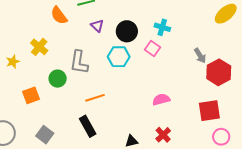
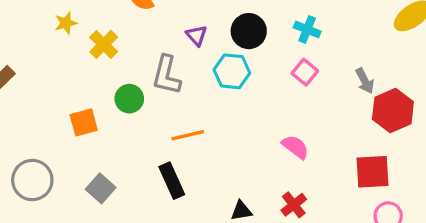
purple triangle: (97, 26) -> (197, 35), moved
pink square: (152, 49) -> (305, 72), moved
yellow star: (13, 62) -> (66, 23), moved
pink semicircle: (161, 99) -> (295, 147), turned 48

